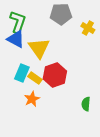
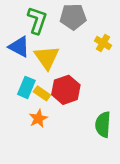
green L-shape: (18, 22) -> (37, 20), moved
yellow cross: (88, 28) -> (103, 43), moved
green semicircle: (86, 104) -> (103, 125), size x1.5

